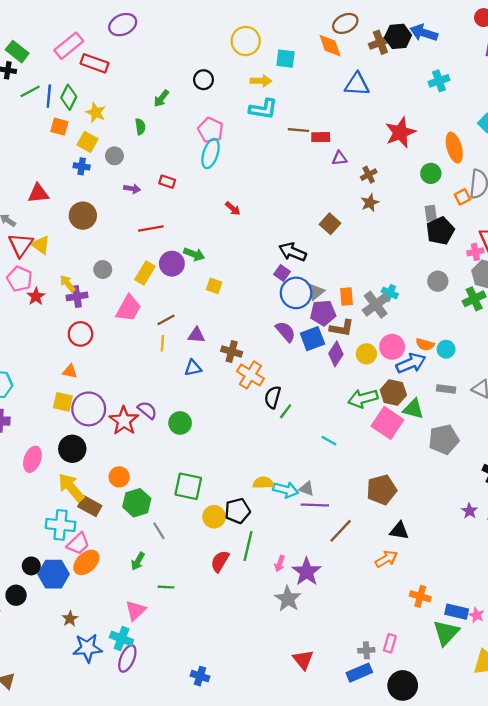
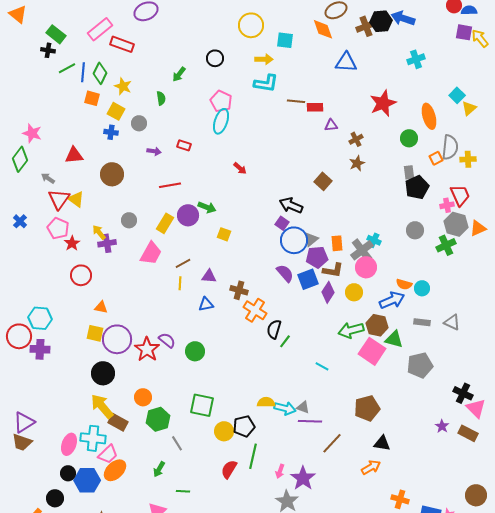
red circle: (80, 334) -> (81, 275), moved
pink circle: (392, 347) -> (366, 267), moved
pink ellipse: (32, 459) -> (69, 444), moved

